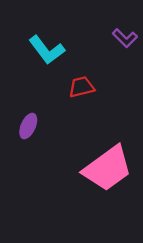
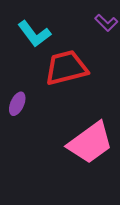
red trapezoid: (81, 87) -> (66, 68), size x1.8

